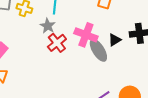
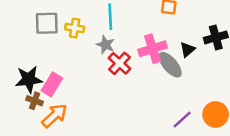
pink cross: (86, 35) -> (153, 49), turned -30

